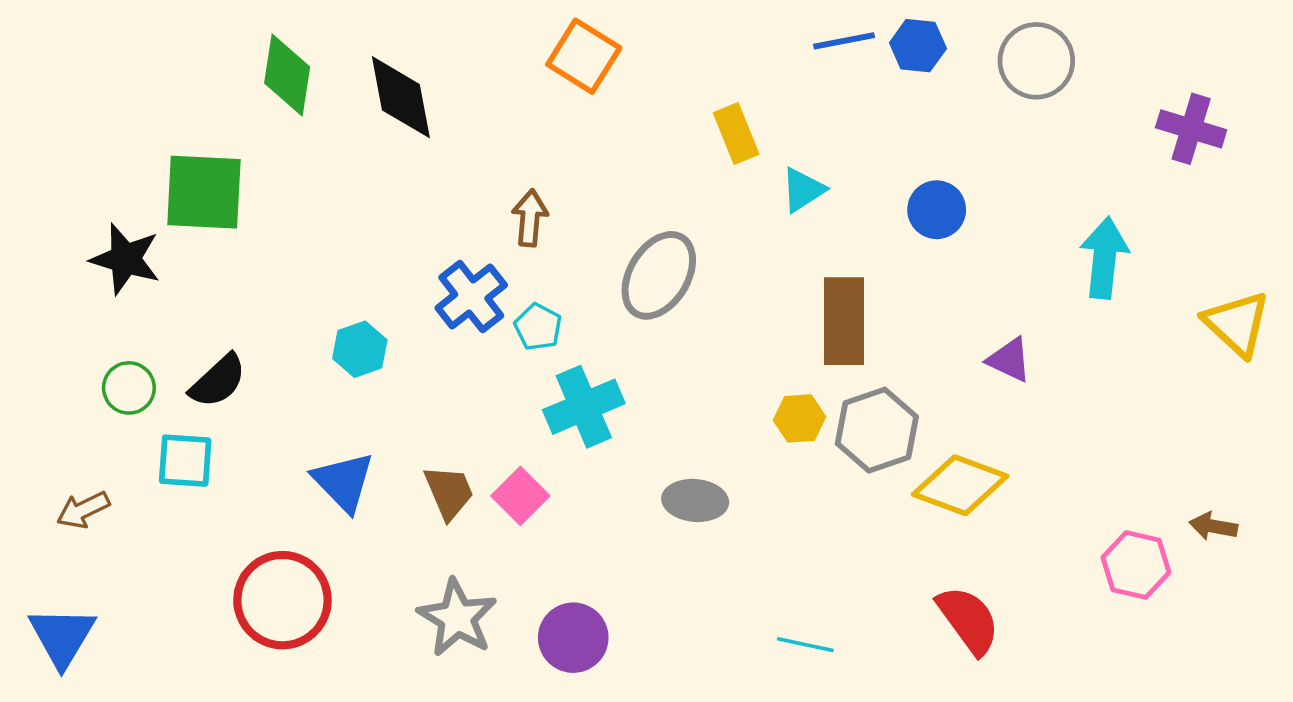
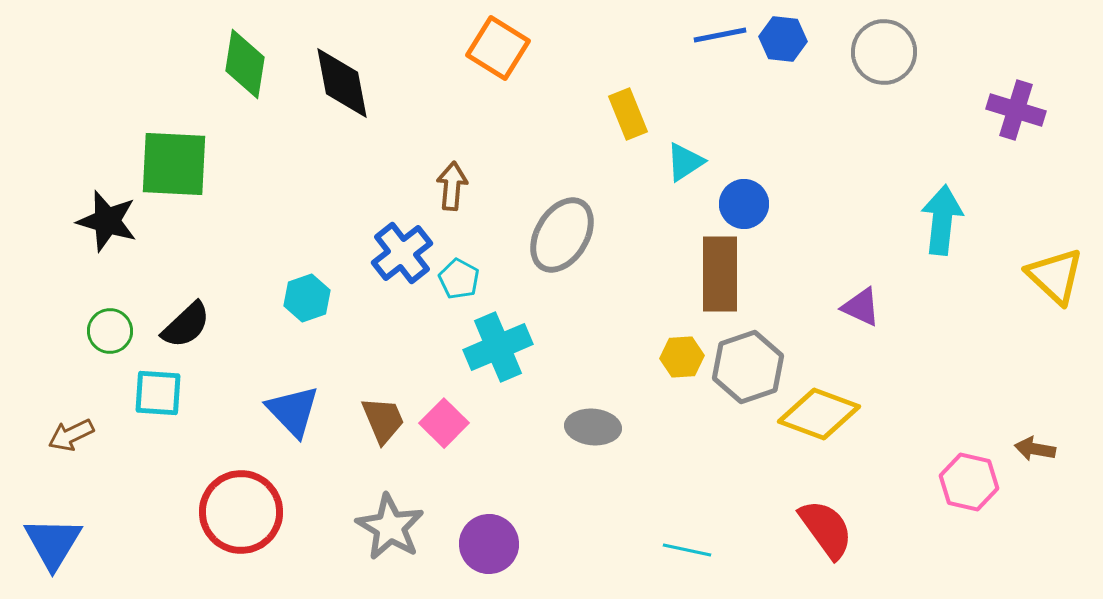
blue circle: (937, 210) -> (744, 204), moved

